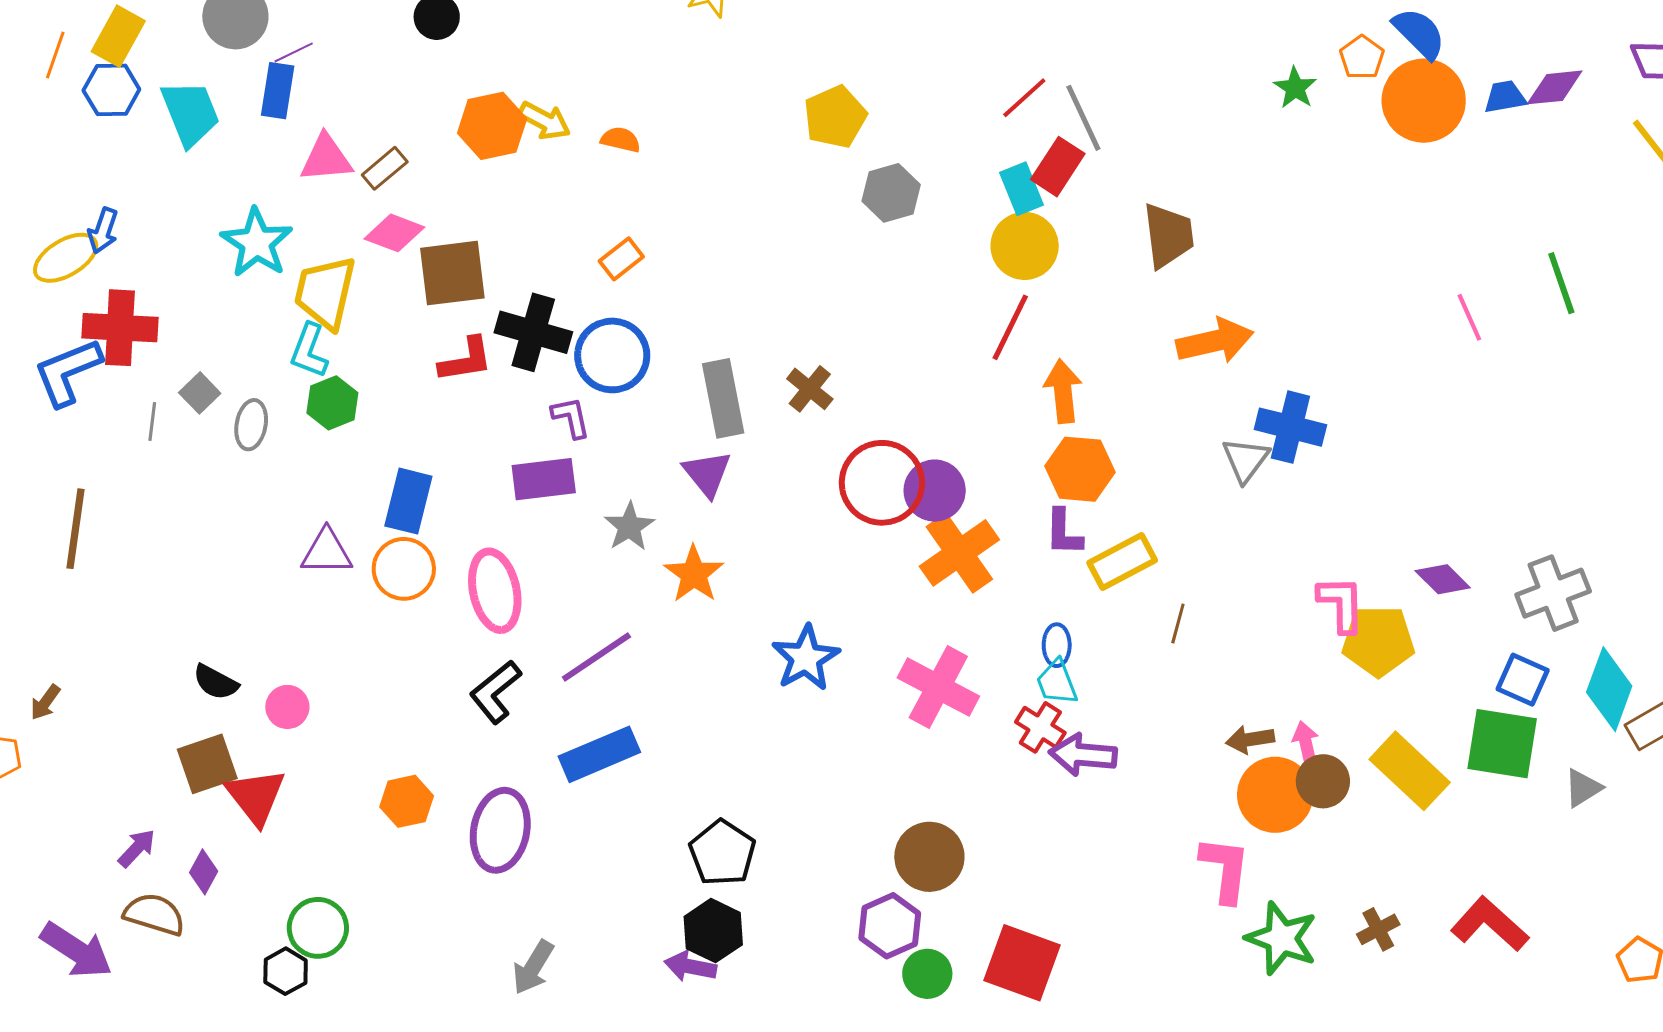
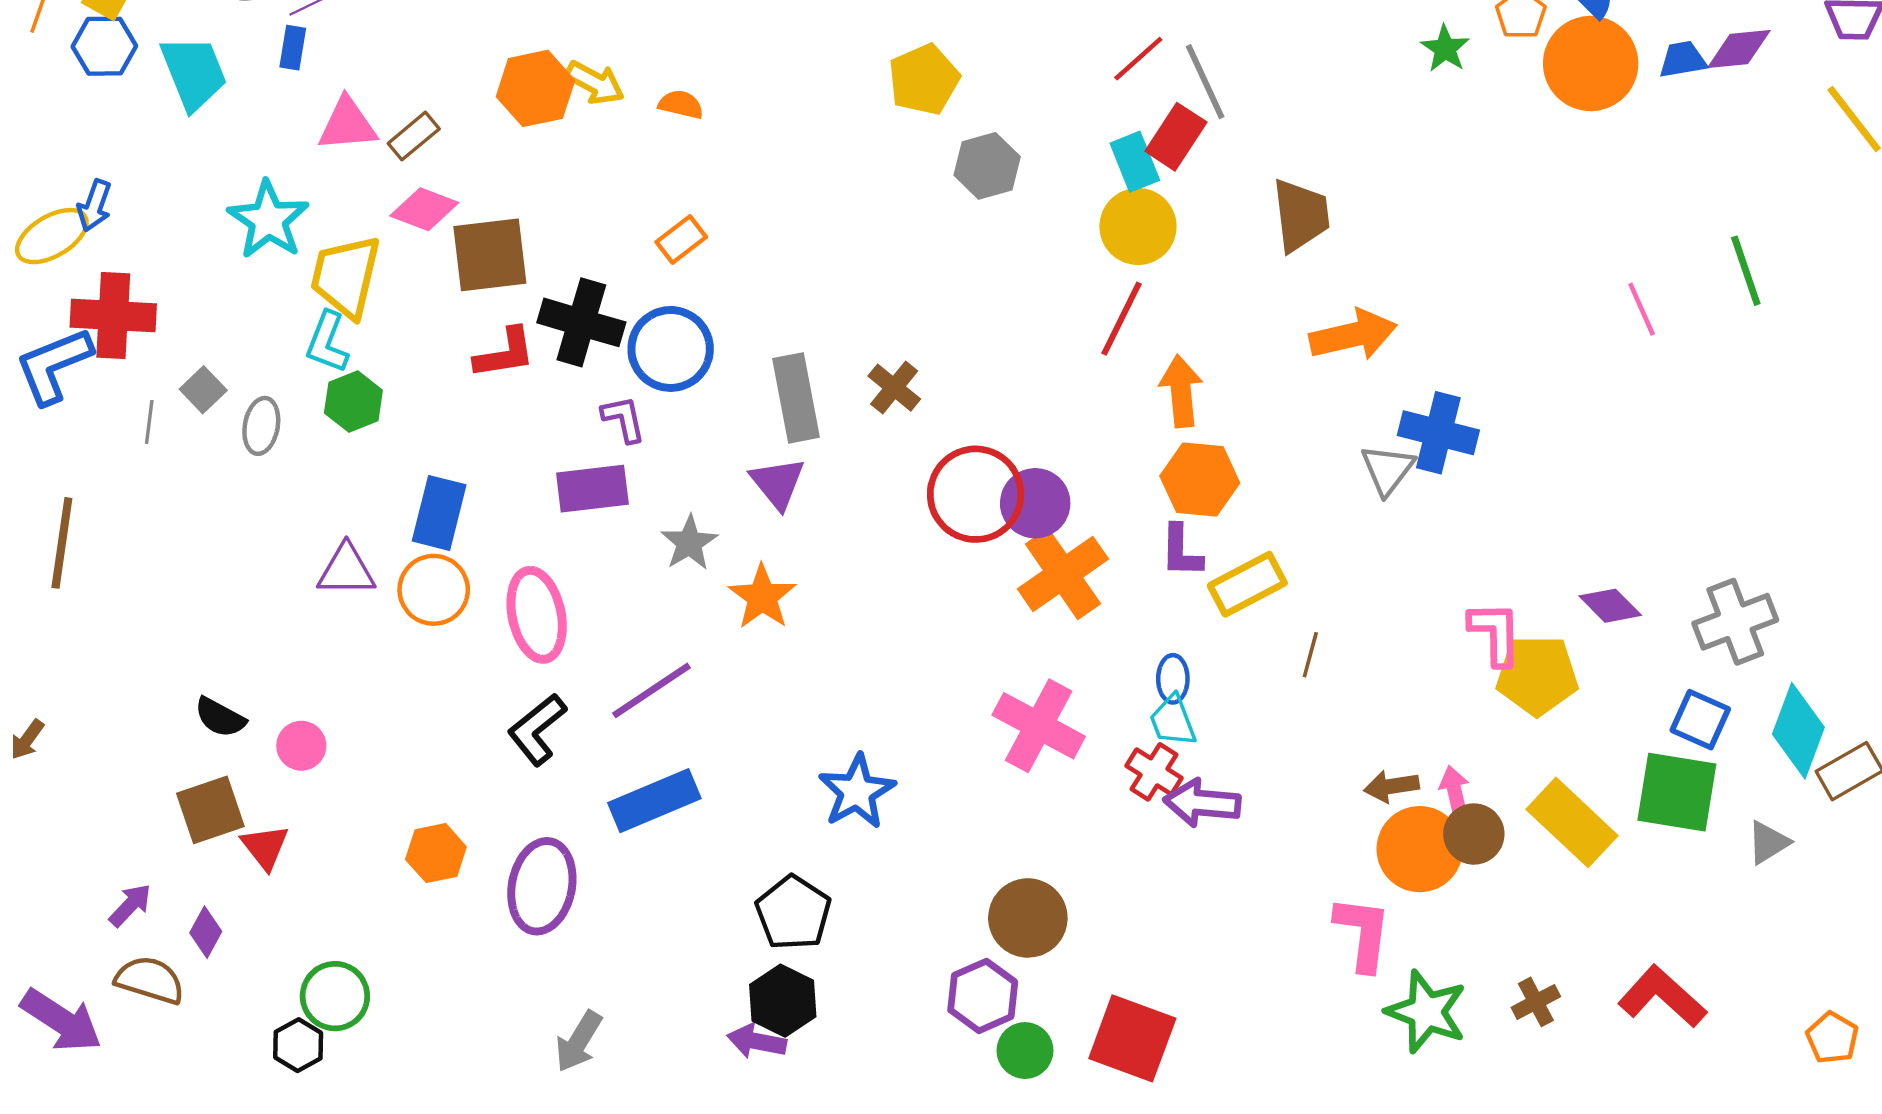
blue rectangle: (278, 91) -> (293, 48), size x0.7
blue star: (806, 658) -> (857, 792), moved
red triangle: (256, 796) -> (265, 847), size x0.7

